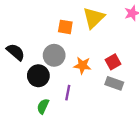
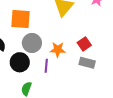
orange square: (65, 27) -> (21, 19), moved, size x1.5
purple line: (68, 93) -> (46, 66), moved

